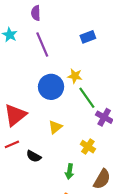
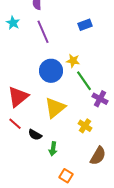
yellow triangle: (55, 127) -> (55, 108), size x1.6
red line: (12, 144) -> (15, 124), turned 64
green arrow: (69, 172) -> (53, 149), moved

